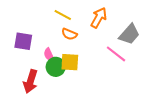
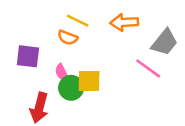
orange arrow: (99, 18) -> (124, 22), turned -120
orange semicircle: (69, 34) -> (68, 38), moved

